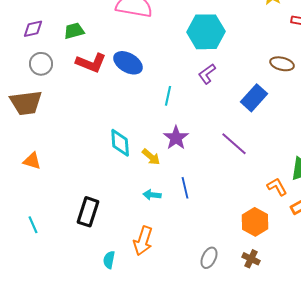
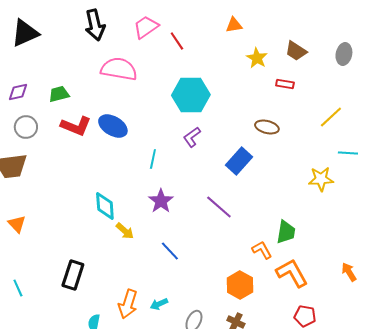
yellow arrow: (151, 157) -> (125, 231), moved
orange triangle: (32, 161) -> (17, 224), turned 30
blue line: (185, 188) -> (170, 251), turned -30
cyan arrow: (152, 195) -> (159, 304), moved, turned -30

